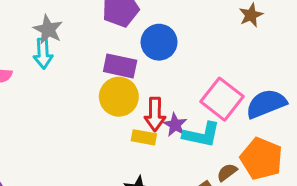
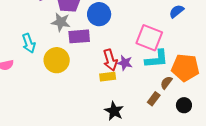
gray star: (48, 29) -> (61, 22), moved
yellow circle: (119, 97) -> (57, 60), moved
blue semicircle: (266, 104) -> (177, 11), moved, size x0.6
cyan L-shape: (201, 135) -> (157, 59), moved

